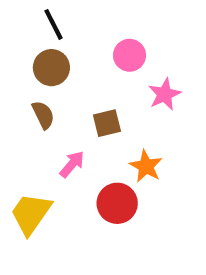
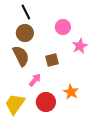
brown semicircle: (43, 115) -> (21, 56), size x1.5
orange star: (146, 166) -> (71, 92), moved
red circle: (117, 203) -> (46, 102), moved

